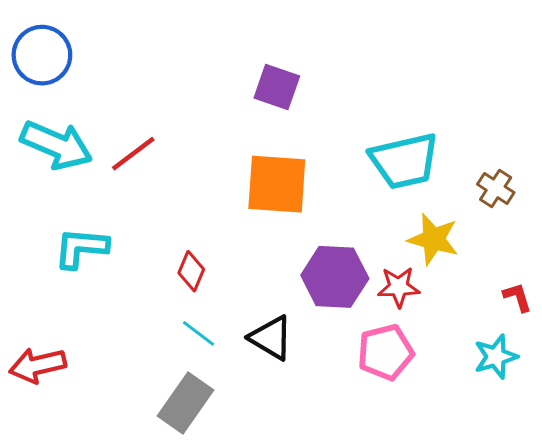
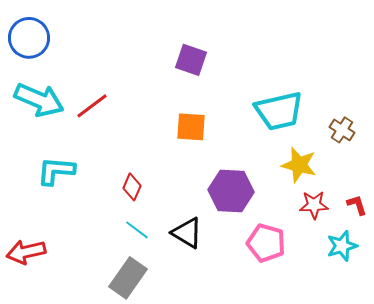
orange square: (277, 184) -> (191, 127), size x0.7
red star: (399, 287) -> (314, 205), moved
pink pentagon: (386, 352) -> (266, 243), turned 30

